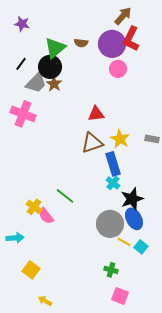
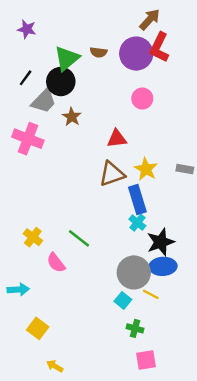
pink circle: (118, 69) -> (142, 99), moved
brown star: (54, 84) -> (72, 117), moved
yellow cross: (34, 207) -> (33, 237), moved
blue ellipse: (134, 219) -> (163, 266), turned -65
cyan square: (141, 247) -> (123, 300), moved
pink square: (120, 296) -> (146, 360), turned -30

